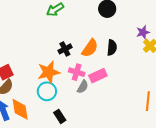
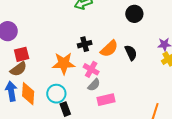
black semicircle: (112, 48) -> (131, 53), turned -42
pink rectangle: (98, 76) -> (106, 100), moved
cyan circle: (47, 91) -> (56, 94), moved

